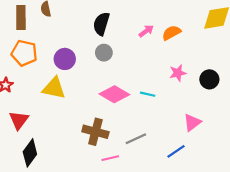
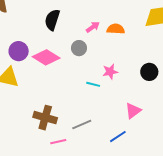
orange semicircle: (171, 33) -> (116, 29), turned 30
gray circle: (104, 53) -> (79, 48), moved
pink star: (178, 73) -> (110, 72), moved
pink diamond: (114, 94) -> (46, 57), moved

